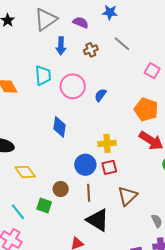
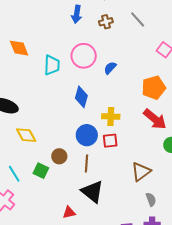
cyan trapezoid: (43, 75) -> (52, 65), moved
orange pentagon: (146, 109) -> (154, 88), turned 30
blue diamond: (59, 127) -> (81, 97), moved
brown triangle: (127, 196) -> (141, 172), moved

